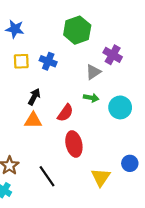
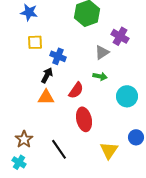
blue cross: (48, 61) -> (58, 56), moved
cyan circle: (120, 107) -> (127, 96), moved

